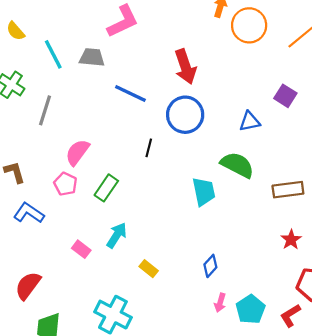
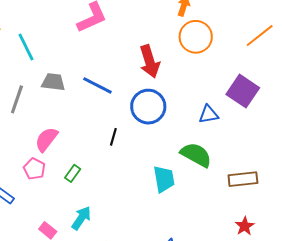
orange circle: (249, 25) -> (196, 37), moved
gray trapezoid: (92, 57) -> (53, 82), moved
purple square: (285, 96) -> (243, 91), size x1.5
green rectangle: (106, 188) -> (73, 173), size x0.7

